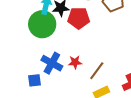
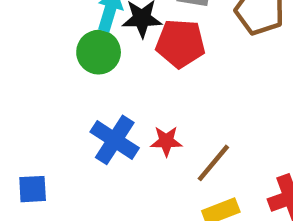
green circle: (42, 24) -> (99, 52), size x0.7
blue square: (35, 80) -> (33, 189), moved

